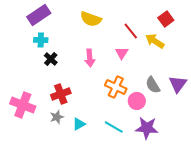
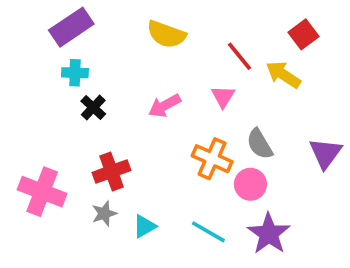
pink arrow: (90, 58) -> (165, 106), turned 66
gray semicircle: (153, 85) -> (260, 144), moved
purple star: (147, 128) -> (269, 234), turned 30

